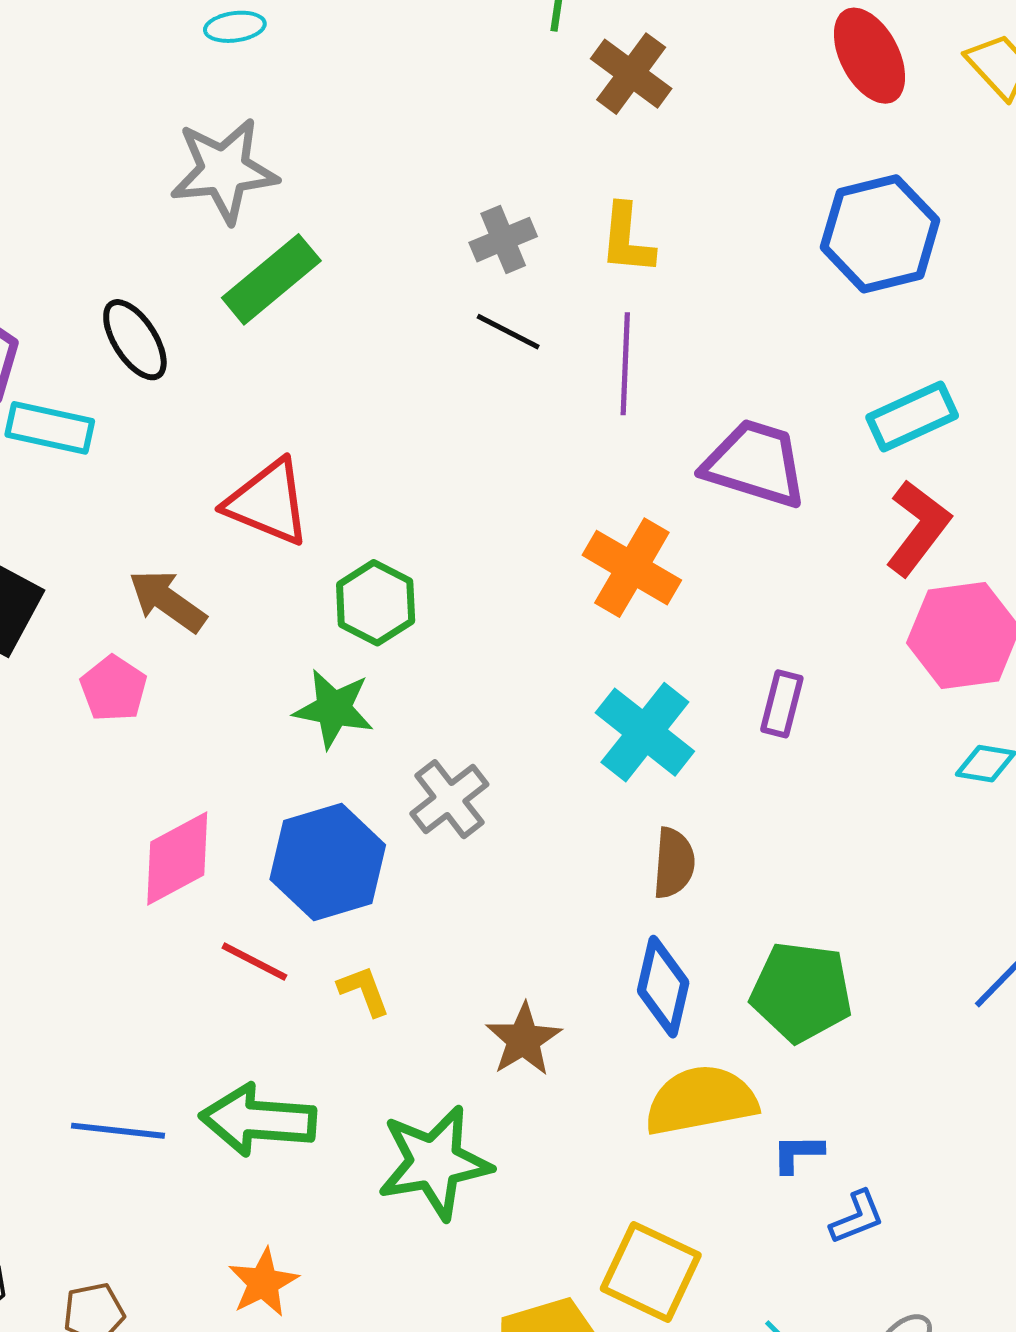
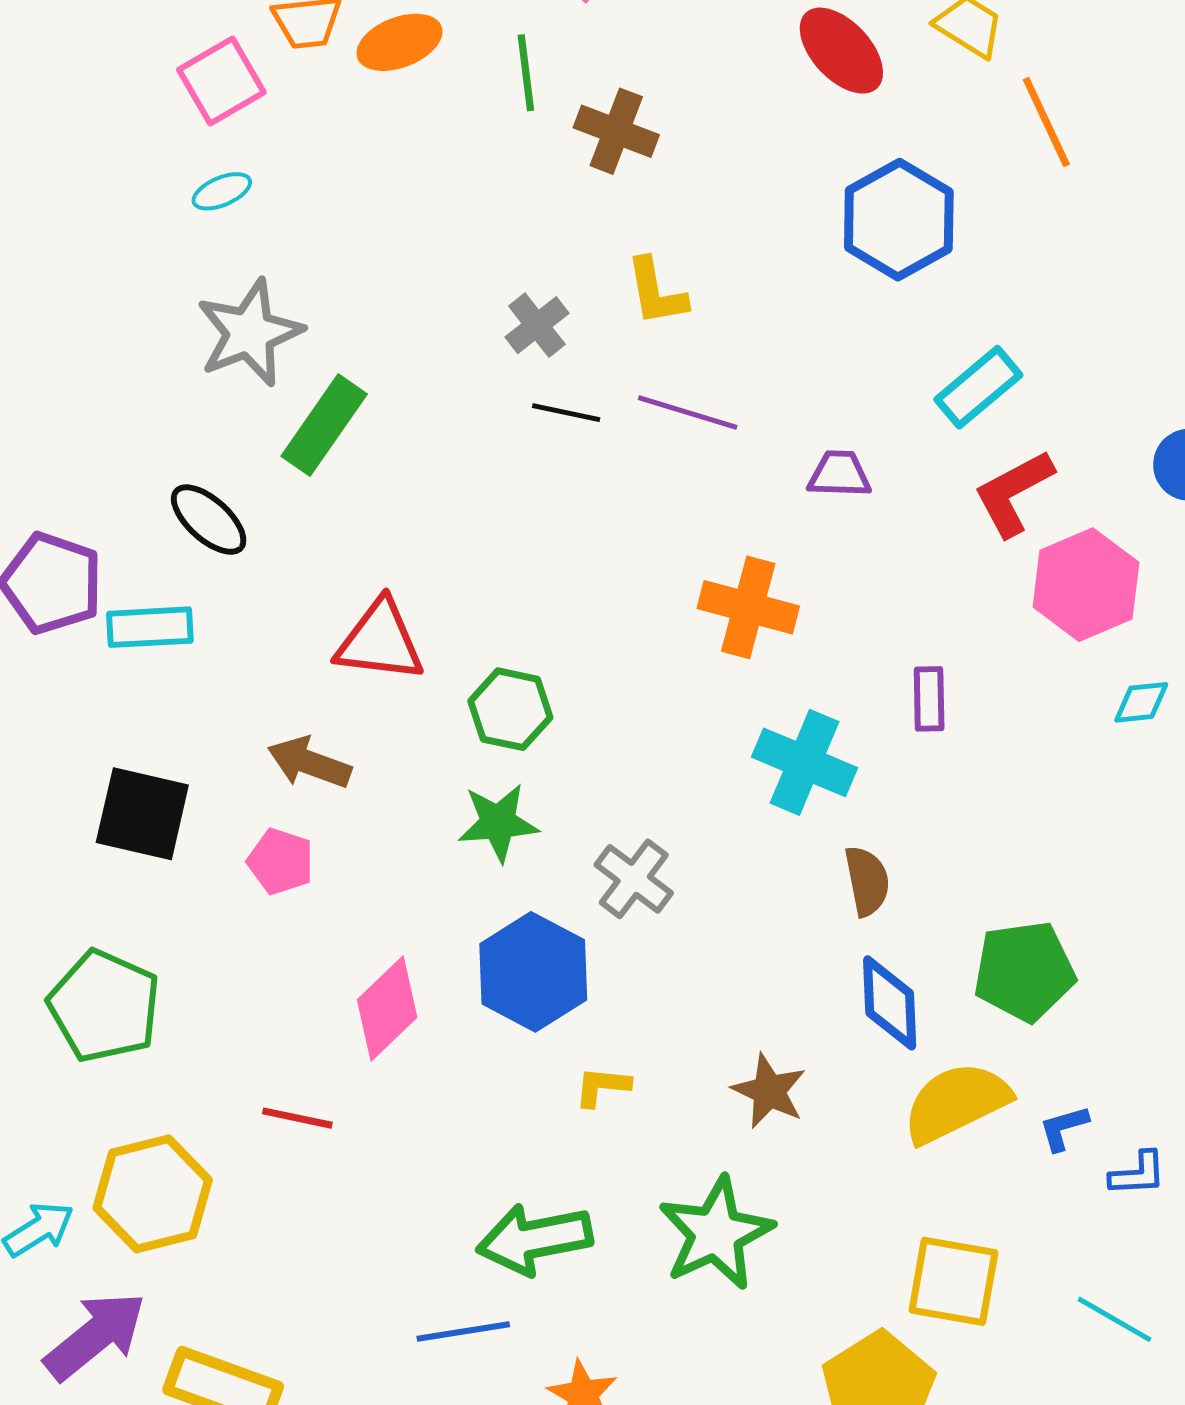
purple line: (625, 364) -> (688, 412), turned -60
purple trapezoid: (755, 464) -> (839, 474), size x0.6
red L-shape: (918, 528) -> (1014, 493), turned -140
red line: (254, 962) -> (297, 1118), moved
yellow L-shape: (364, 991) -> (602, 1086), turned -48
blue line: (118, 1131) -> (463, 1331), moved
blue L-shape: (857, 1217) -> (1138, 1174), turned 34

